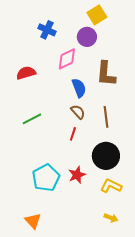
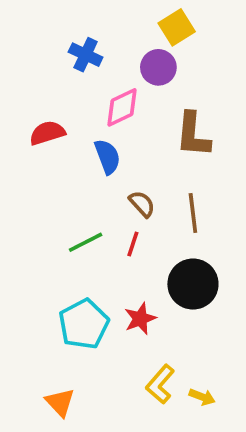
blue semicircle: (79, 88) -> (107, 157), moved
green line: (32, 119) -> (86, 242), moved
yellow L-shape: (111, 186) -> (160, 384), moved, turned -75

